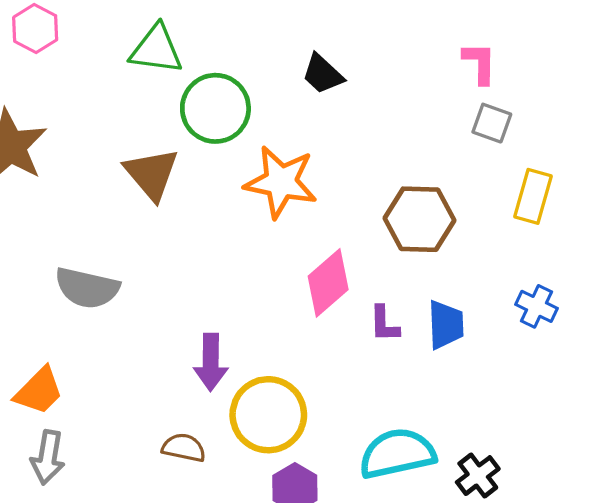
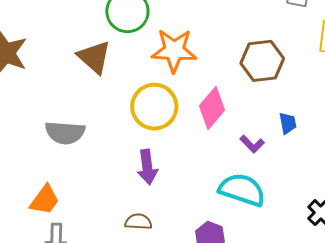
purple L-shape: (384, 324) -> (252, 144), moved, turned -35
blue trapezoid: (446, 325) -> (288, 123), size x0.7
yellow circle: (268, 415) -> (154, 107), moved
cyan semicircle: (397, 454) -> (242, 190), moved, turned 39

